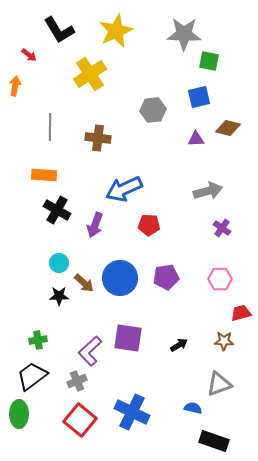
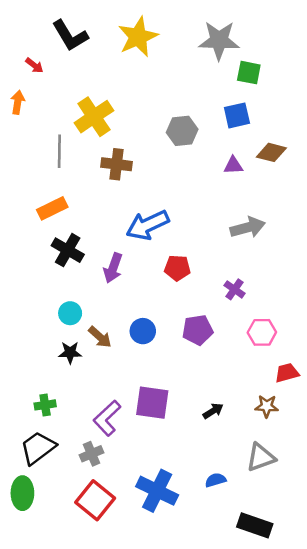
yellow cross: (90, 74) -> (94, 117), moved
orange rectangle: (44, 175) -> (52, 208), turned -30
purple cross: (222, 228) -> (235, 289), moved
blue circle: (120, 278) -> (143, 331), size x0.6
blue semicircle: (193, 408) -> (215, 480), moved, turned -30

